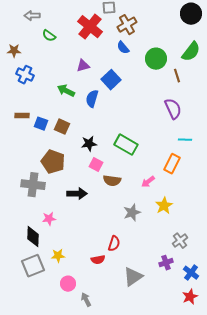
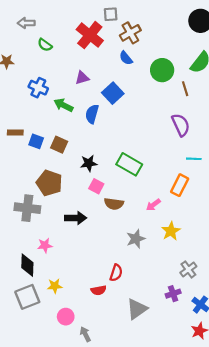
blue cross: (25, 75) -> (38, 88), moved

